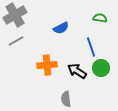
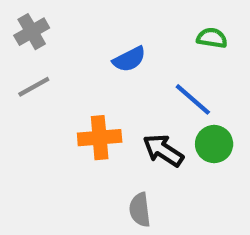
gray cross: (15, 15) -> (32, 32), size x0.7
blue line: (91, 47) -> (193, 99), turned -30

